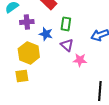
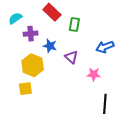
green rectangle: (66, 24) -> (74, 24), moved
pink star: (80, 60) -> (94, 74), moved

